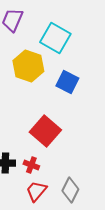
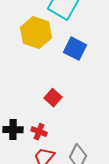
red square: (45, 131) -> (53, 98), size x0.6

